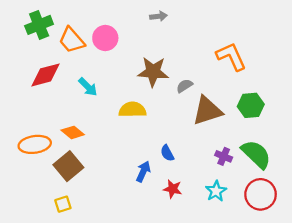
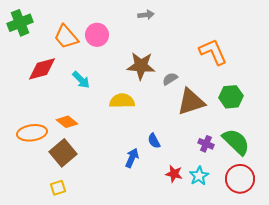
green cross: (39, 25) -> (20, 23), moved
red star: (173, 189) -> (174, 174), moved

